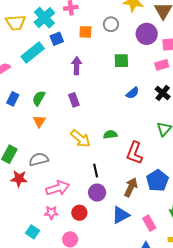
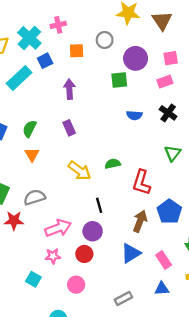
purple circle: (147, 34) -> (136, 58), moved
blue semicircle: (133, 93) -> (134, 115), turned 48
purple circle: (97, 193) -> (93, 231), moved

